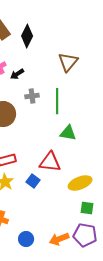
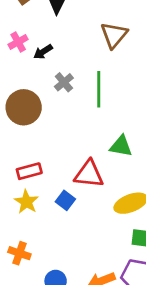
gray cross: (32, 96) -> (64, 82), turned -32
green triangle: (68, 133) -> (121, 146), moved

